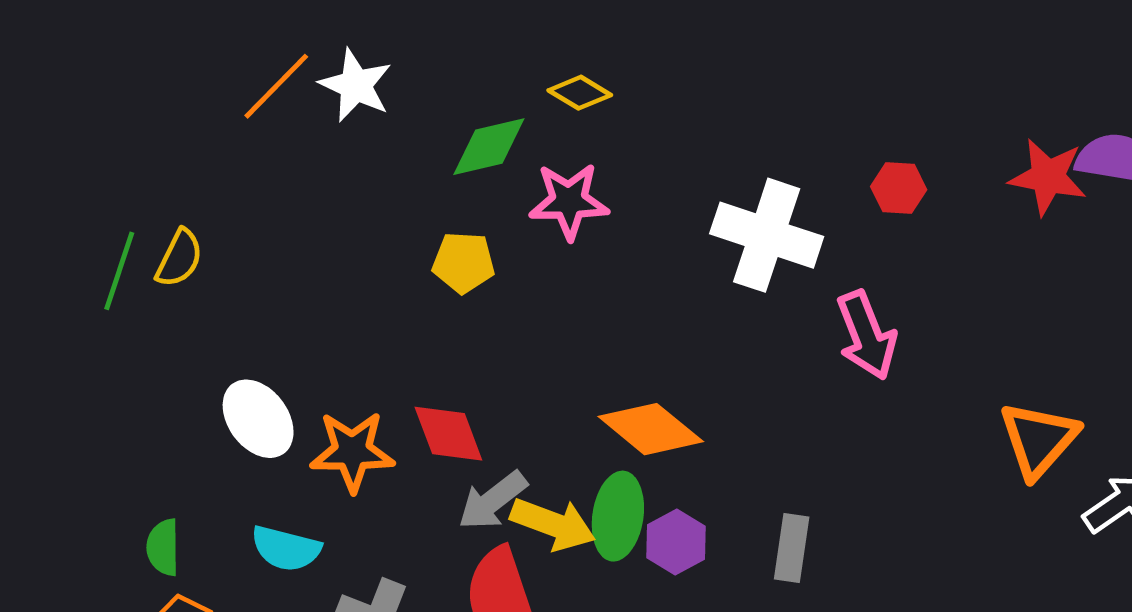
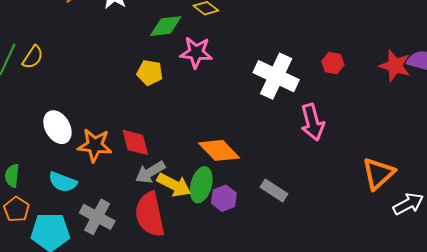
gray rectangle: (792, 548) -> (274, 191), moved, turned -72

